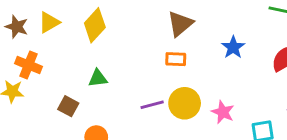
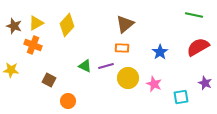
blue star: (233, 47) -> (160, 52), moved
orange cross: (29, 65) -> (33, 45), moved
green triangle: (98, 78) -> (85, 66), moved, turned 32
purple line: (152, 105) -> (106, 66), moved

